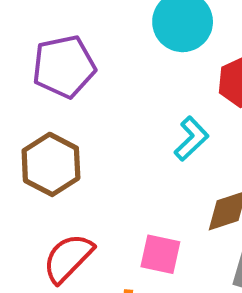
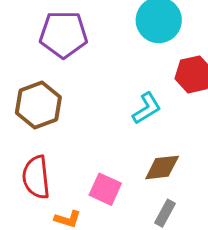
red semicircle: (68, 258) -> (36, 177), turned -63

